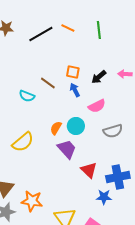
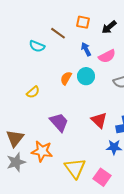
blue arrow: (75, 90) -> (86, 49), moved
yellow semicircle: (23, 142) -> (33, 92), size x0.6
purple trapezoid: (67, 149) -> (59, 122), moved

